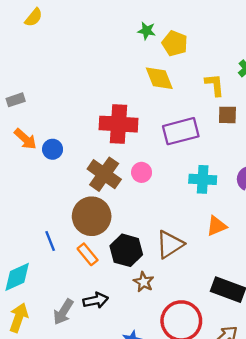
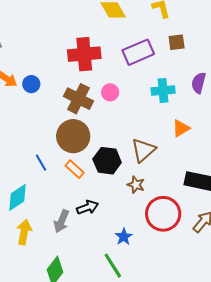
brown square: (227, 115) -> (177, 42), moved
brown star: (144, 282) -> (136, 185), moved

